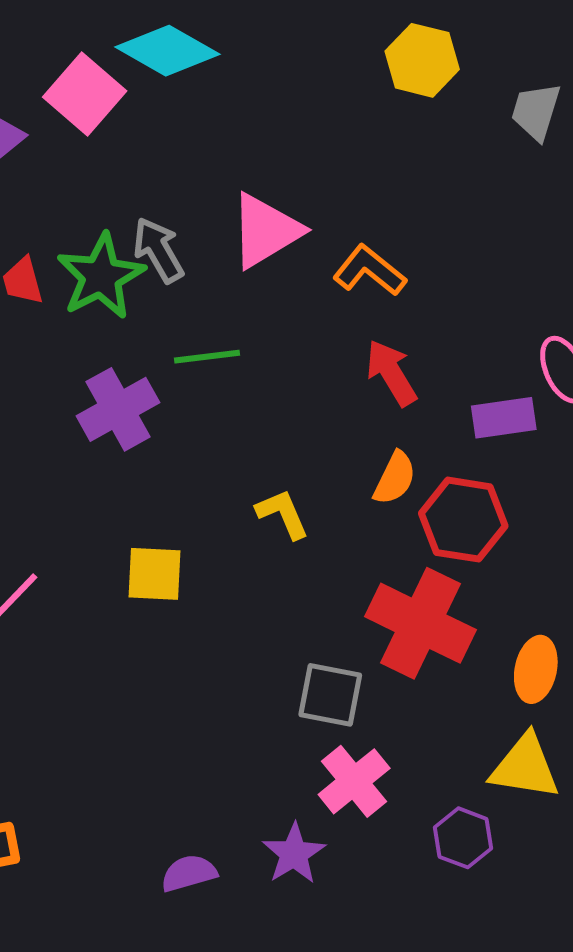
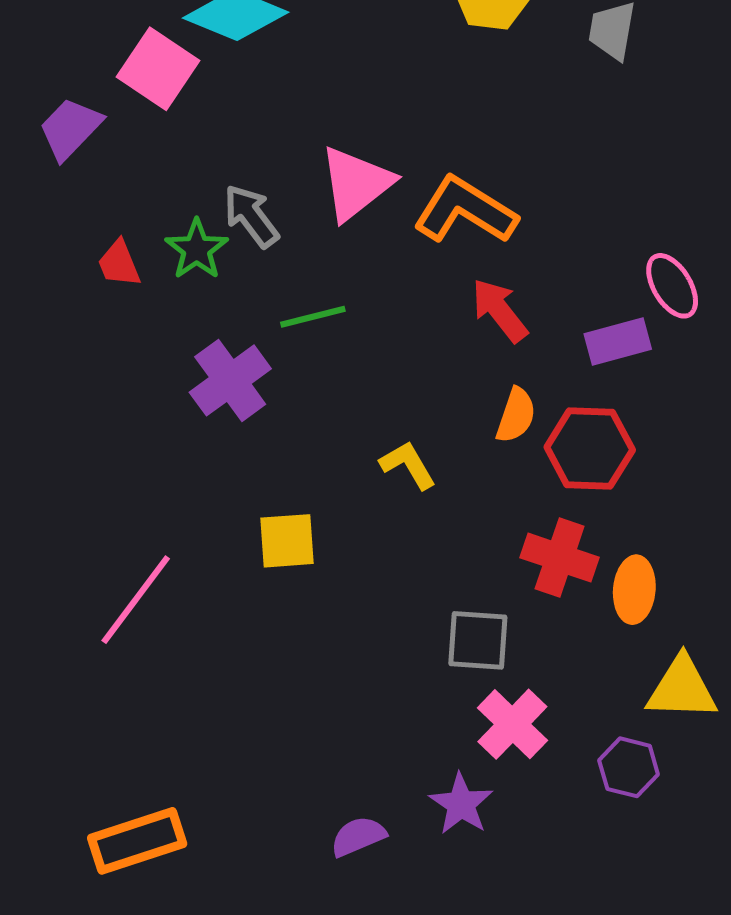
orange L-shape: (369, 271) -> (465, 210), size x1.4
green star: (101, 276) -> (197, 249), size x0.7
red cross: (420, 623) -> (560, 558), size x0.7
orange ellipse: (536, 669) -> (634, 590), moved

